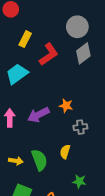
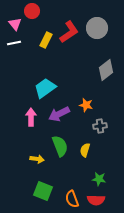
gray diamond: (83, 53) -> (106, 70), moved
red L-shape: (49, 54) -> (69, 32), moved
cyan trapezoid: (17, 74) -> (45, 88), moved
green semicircle: (39, 160) -> (60, 146), moved

